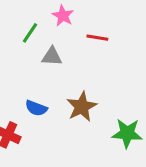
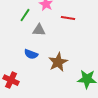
blue semicircle: (36, 108) -> (31, 54), moved

